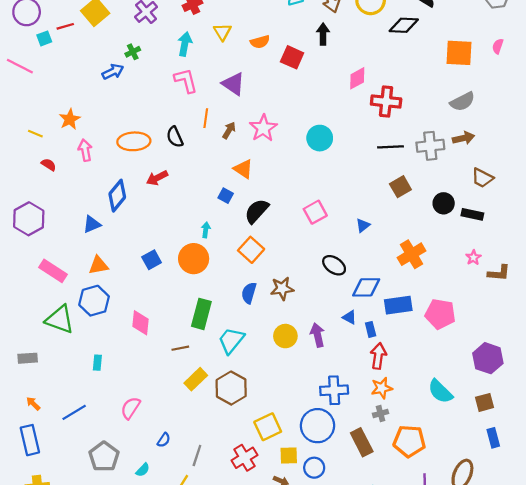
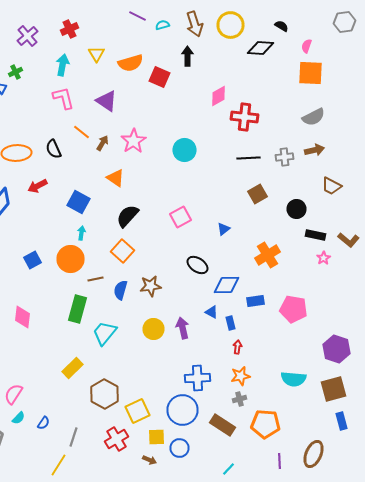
orange semicircle: (260, 42) -> (130, 63), size x1.4
pink semicircle: (498, 46) -> (306, 46), moved
orange line: (206, 118) -> (82, 132), turned -60
gray cross: (430, 146) -> (284, 157), size x0.7
blue square: (226, 196) -> (78, 202), moved, size x1.6
black rectangle: (472, 214) -> (316, 235), moved
brown L-shape: (499, 273) -> (348, 240), moved, turned 35
blue rectangle: (398, 305) -> (256, 301), size x0.7
brown line: (180, 348) -> (96, 279), moved
red arrow: (378, 356) -> (238, 347), size x0.6
brown hexagon: (231, 388) -> (104, 394), moved
cyan semicircle: (440, 391) -> (294, 379), turned -40
brown square: (485, 402) -> (334, 389), size x1.5
brown rectangle: (362, 442) -> (222, 425), turned -30
cyan semicircle: (143, 470) -> (18, 418), moved

